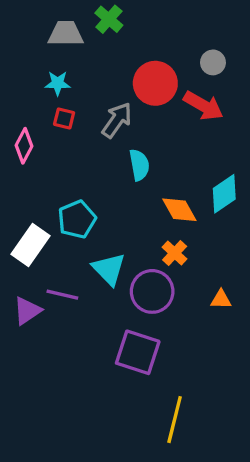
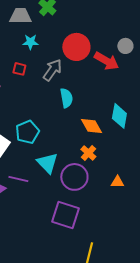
gray circle: (213, 62) -> (125, 46), moved
cyan star: (58, 83) -> (30, 42), moved
cyan diamond: (224, 194) -> (119, 116), turned -45

